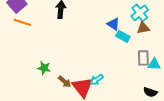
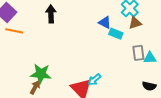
green star: (44, 68) -> (41, 74), size x1.5
brown arrow: (65, 82) -> (35, 87), moved, turned -96

